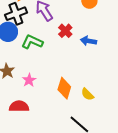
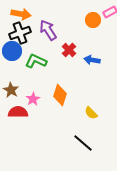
orange diamond: (64, 88) -> (60, 95), moved
red semicircle: (19, 106) -> (18, 112), moved

